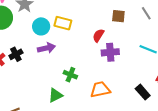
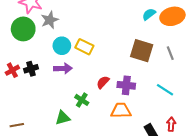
brown square: (118, 16) -> (142, 51), size x1.6
red semicircle: (98, 35) -> (103, 82), moved
orange trapezoid: (100, 90) -> (121, 111), moved

